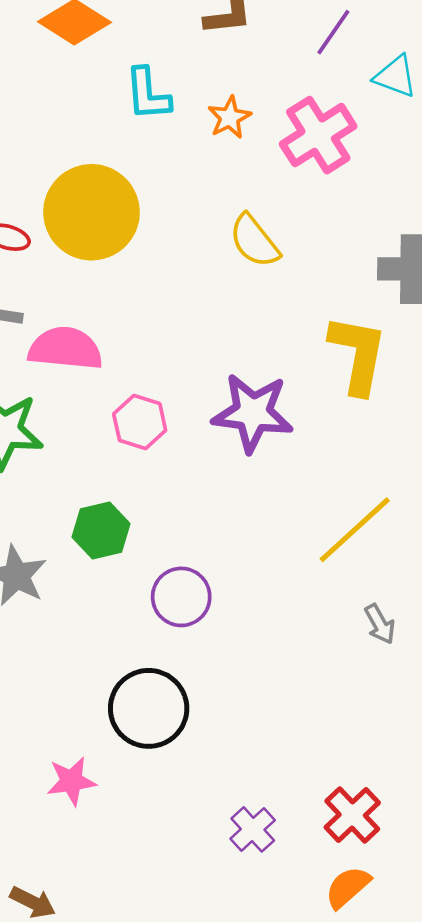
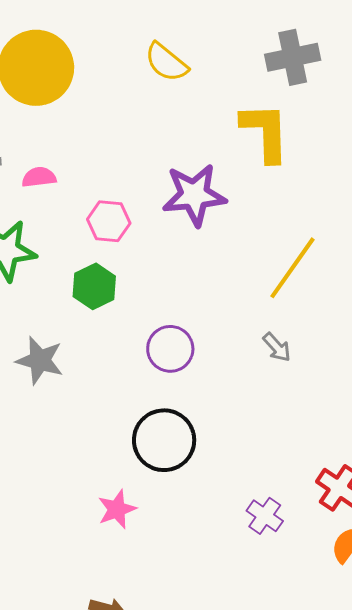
pink semicircle: (65, 349) -> (39, 177), size x0.6
green hexagon: (101, 530) -> (94, 286), moved
gray arrow: (380, 624) -> (277, 347), moved

